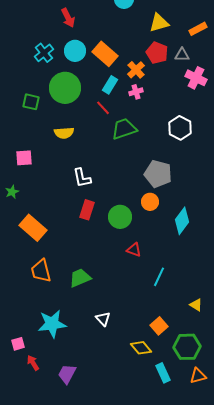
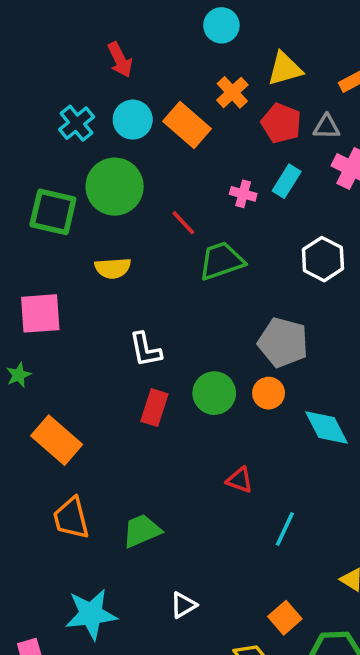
orange cross: (136, 70) -> (232, 92), moved
cyan rectangle: (110, 85) -> (287, 181), moved
pink cross: (136, 92) -> (243, 194), turned 32
green square: (31, 102) -> (53, 212), size x1.5
pink square: (24, 158) -> (40, 313), size x1.4
green circle: (120, 217) -> (214, 393), moved
cyan diamond: (182, 221) -> (327, 428), turned -64
white triangle: (103, 319) -> (183, 605), turned 42

